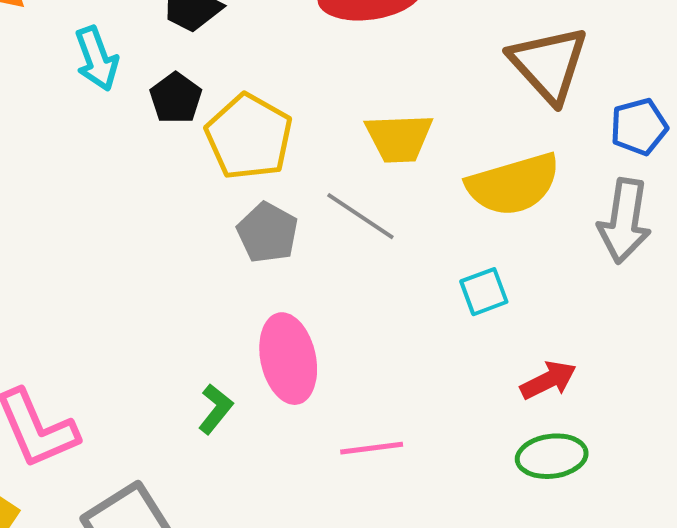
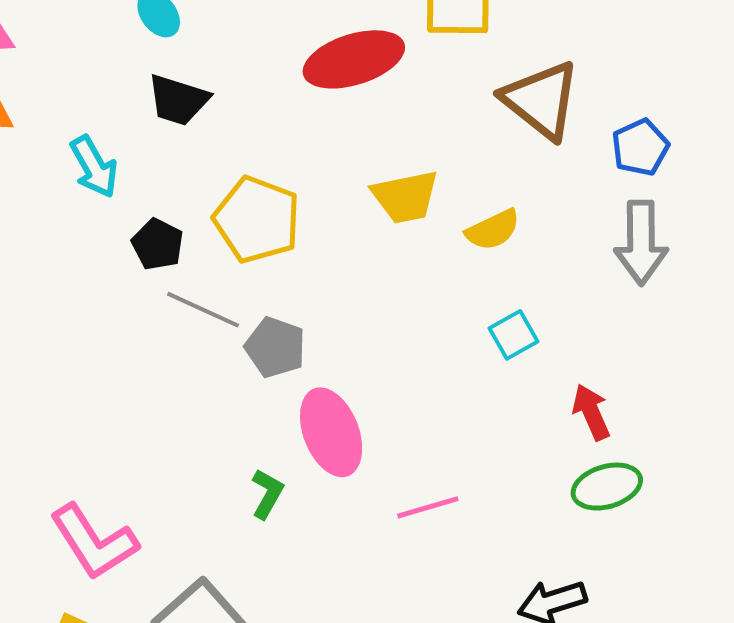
black pentagon: (176, 98) -> (158, 244), moved
yellow semicircle: (513, 184) -> (493, 230), moved, size x0.6
gray line: (360, 216) -> (203, 310), moved
gray pentagon: (268, 233) -> (275, 347), moved
red arrow: (548, 380) -> (591, 412), turned -78

